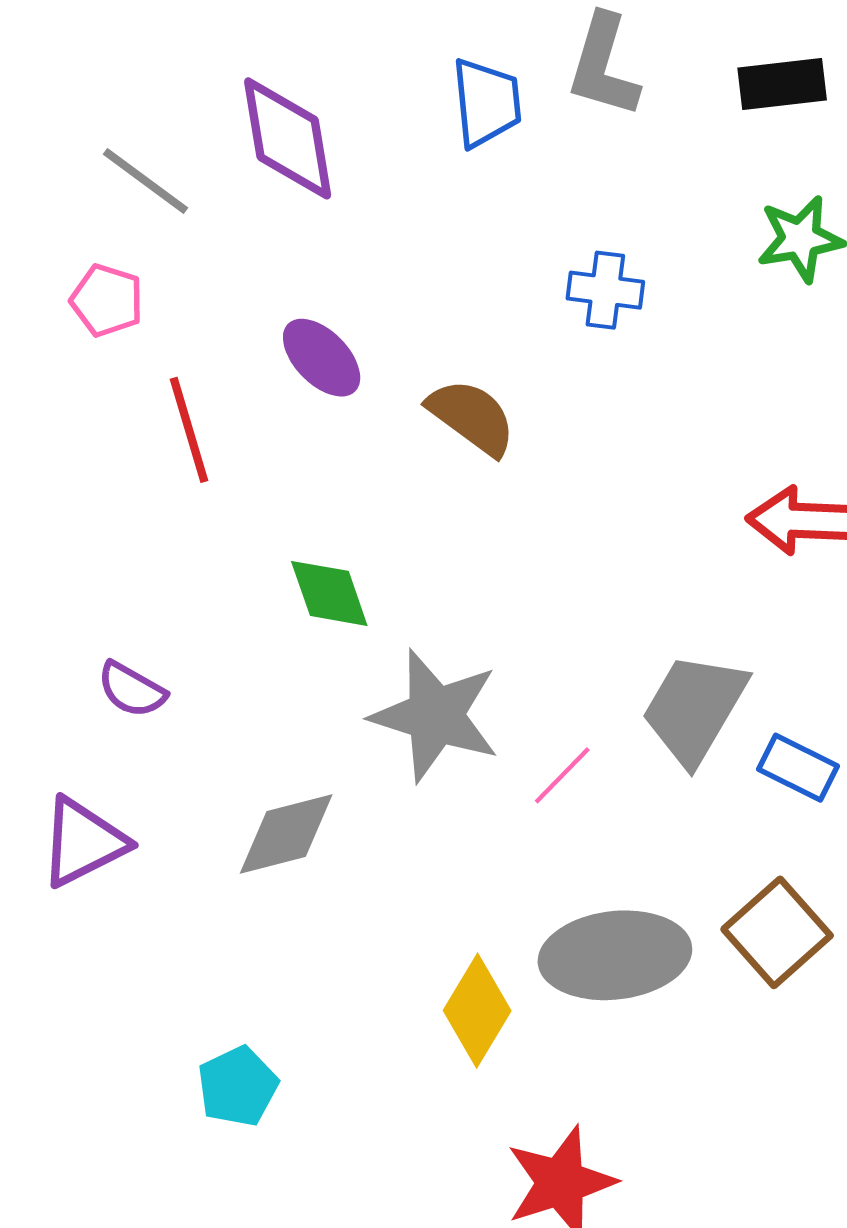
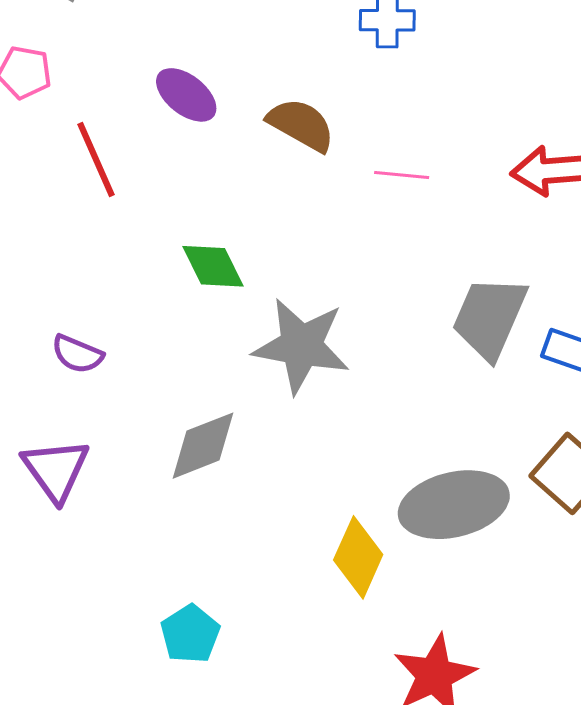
pink line: (562, 775) -> (402, 175), moved, turned 58
purple triangle: (83, 842) -> (56, 470), turned -32

